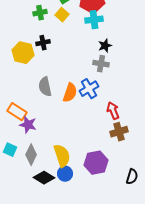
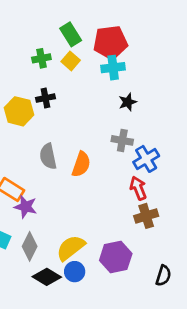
gray cross: (101, 64) -> (122, 140), moved
blue cross: (89, 89) -> (146, 159), moved
yellow semicircle: (62, 156) -> (71, 248), turned -110

